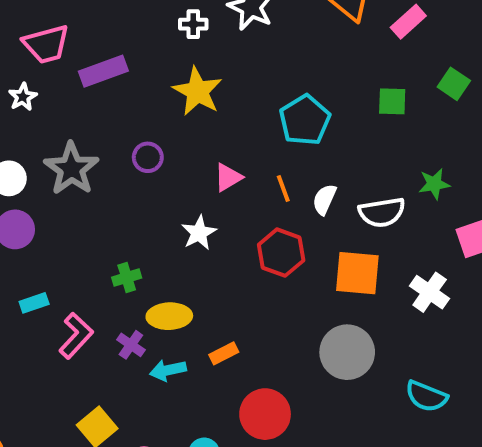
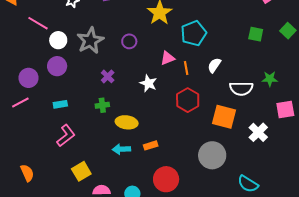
cyan pentagon: (305, 120) -> (194, 33), moved
orange line: (283, 189) -> (186, 68), moved
white semicircle: (324, 199) -> (214, 65), moved
white star: (199, 233) -> (148, 83), turned -30
green cross: (127, 278) -> (102, 105), moved
pink L-shape: (76, 336) -> (66, 136), moved
purple cross: (131, 345) -> (108, 76), moved

